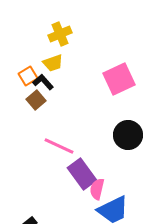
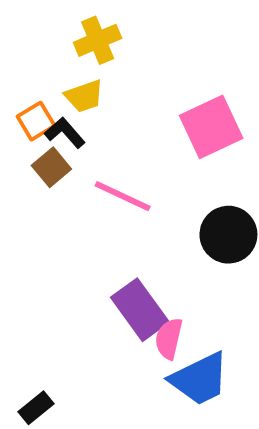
pink line: (59, 146) -> (123, 196), moved

